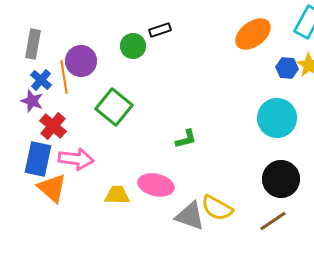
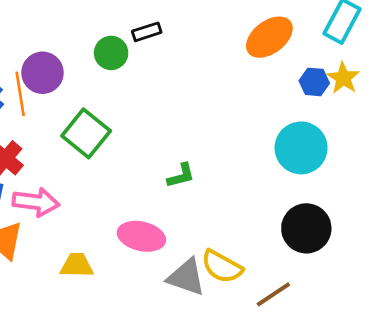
yellow trapezoid: (117, 195) -> (77, 265), moved
brown line: (273, 221) -> (273, 294), moved

